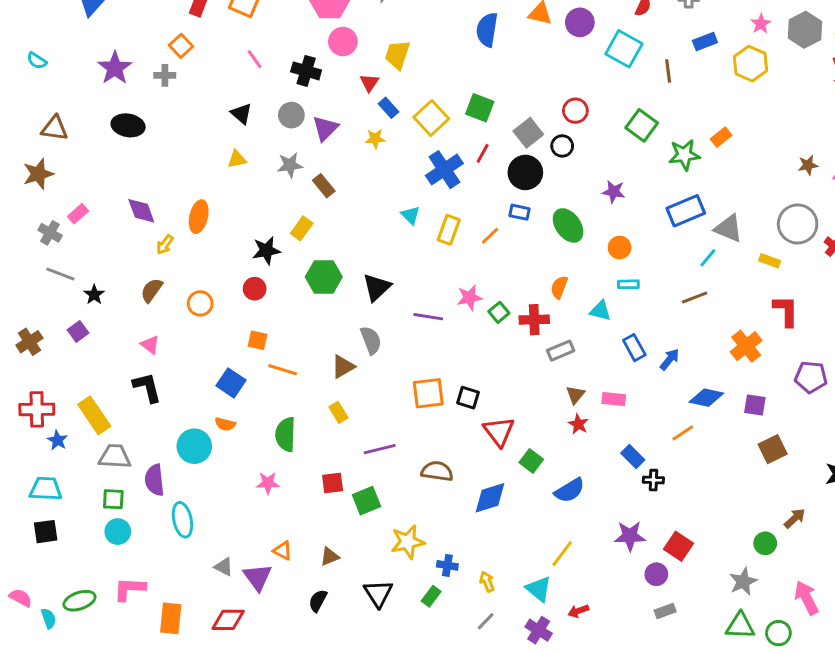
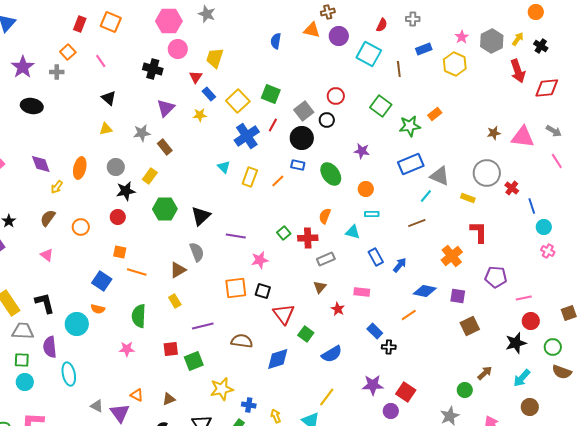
blue semicircle: (487, 30) -> (276, 41), size x0.7
pink line: (255, 59) -> (101, 61), moved
gray circle: (291, 115) -> (116, 167), moved
pink star: (469, 298) -> (260, 260), moved
black L-shape: (147, 387) -> (45, 303), moved
brown triangle: (575, 395) -> (320, 287), moved

